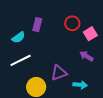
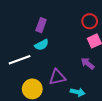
red circle: (72, 23) -> (90, 21), moved
cyan semicircle: (18, 37) -> (42, 45), moved

